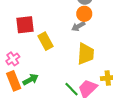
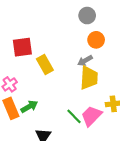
orange circle: (84, 14) -> (96, 40), moved
gray arrow: (78, 26) -> (85, 61), moved

